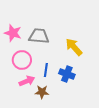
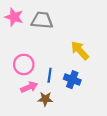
pink star: (13, 33) -> (14, 17), moved
gray trapezoid: (39, 36) -> (42, 20), moved

